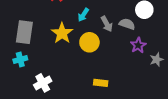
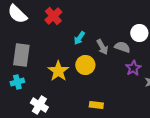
yellow star: (62, 33) -> (58, 71), moved
white cross: (43, 83) -> (39, 105), turned -30

